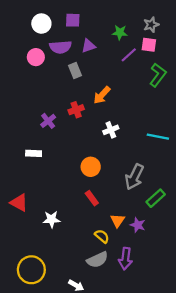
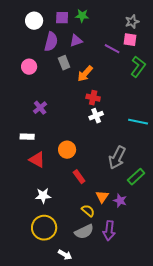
green star: (120, 32) -> (82, 16), moved
purple semicircle: (60, 47) -> (51, 42), turned -72
purple line: (129, 55) -> (112, 49), turned 70
pink circle: (36, 57) -> (29, 67), moved
orange arrow: (102, 95) -> (85, 74), moved
red cross: (76, 110) -> (93, 98), moved, turned 32
orange circle: (91, 167) -> (67, 150), moved
red triangle: (19, 203) -> (37, 160), moved
yellow circle: (31, 270) -> (44, 228), moved

